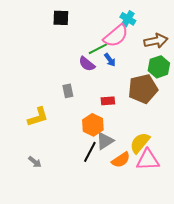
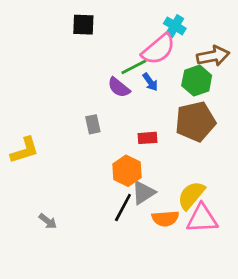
green hexagon: (159, 67) -> (197, 81), moved
yellow L-shape: (38, 117) -> (25, 150), moved
orange semicircle: (121, 160) -> (165, 219), turned 30

